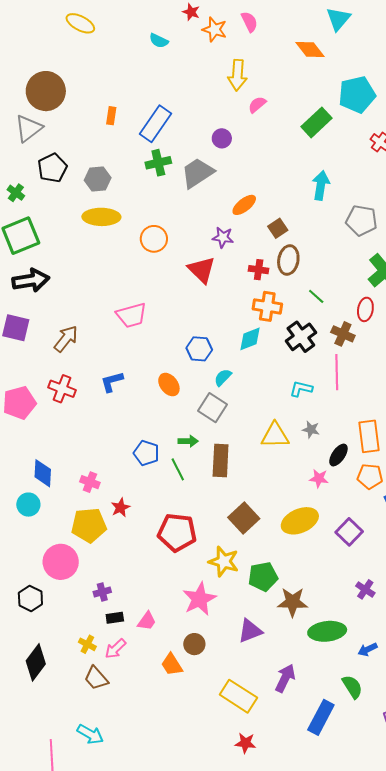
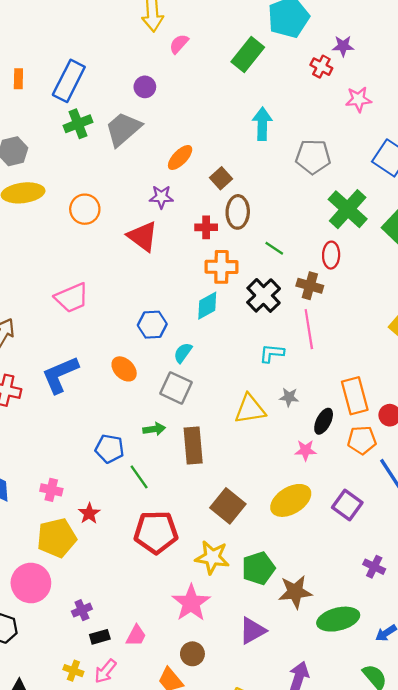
blue L-shape: (112, 382) -> (60, 375), size x1.5
green line: (178, 469) -> (139, 477), moved

